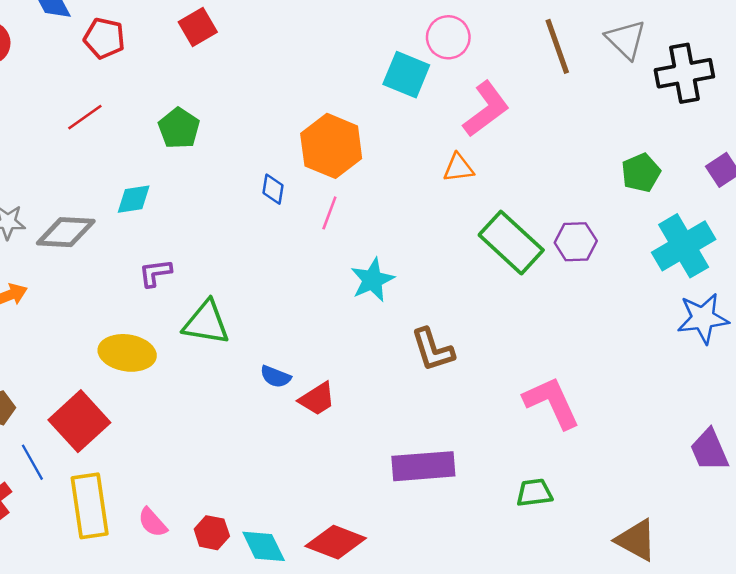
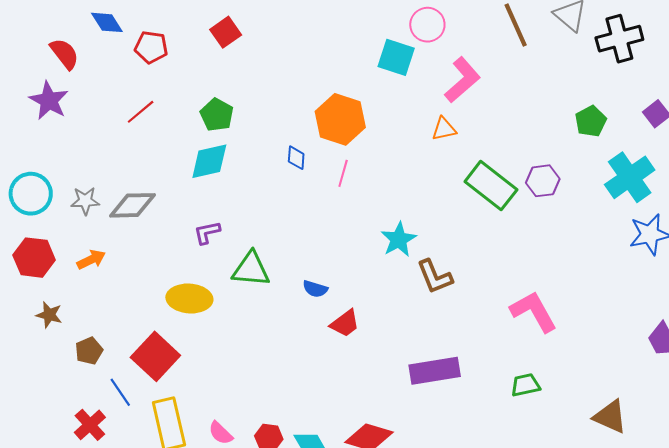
cyan diamond: (134, 199) -> (209, 161), moved, size x1.4
cyan star: (372, 280) -> (399, 239), moved
blue semicircle: (275, 377) -> (315, 289), moved

